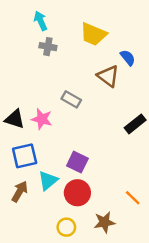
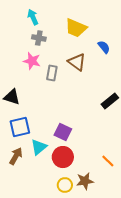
brown triangle: (108, 76) -> (77, 62), moved
gray rectangle: (71, 99) -> (52, 73), moved, turned 70
pink star: (42, 119) -> (32, 61), moved
yellow circle: (66, 227) -> (65, 185), moved

